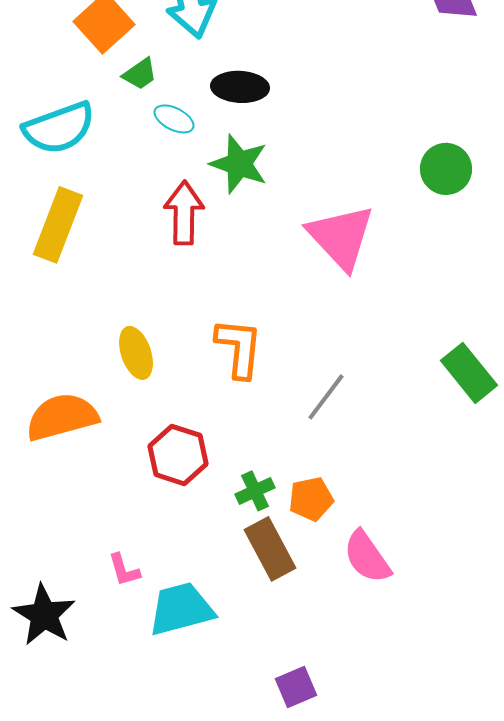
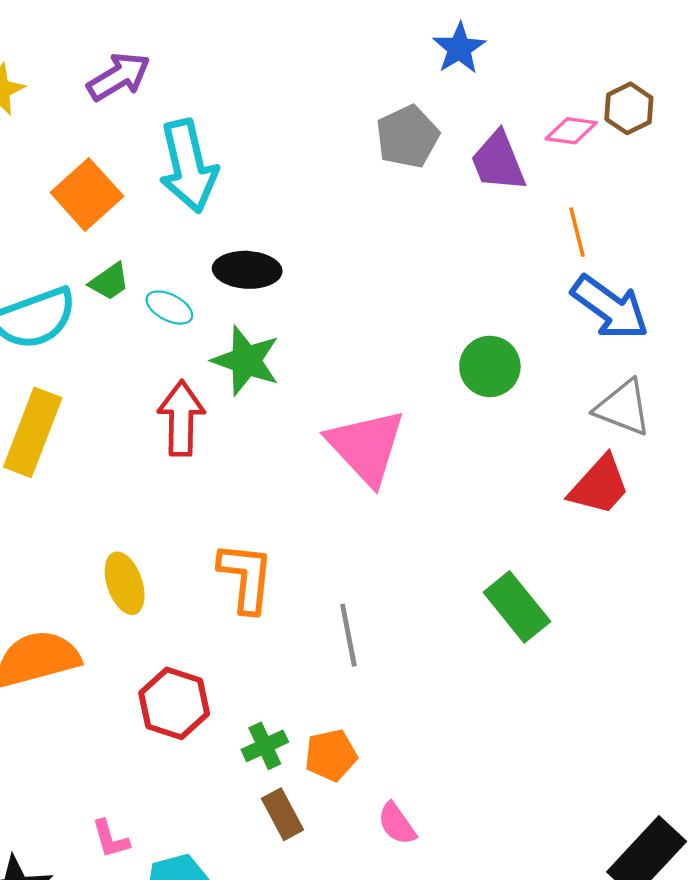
green trapezoid: (140, 74) -> (109, 282), moved
gray line: (326, 397) -> (348, 635), turned -48
brown rectangle: (270, 549) -> (283, 814), size x0.7
pink semicircle: (367, 557) -> (397, 824), size x0.7

